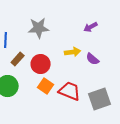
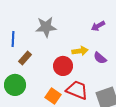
red circle: (41, 64) -> (63, 66), moved
orange square: (46, 86) -> (53, 96), moved

